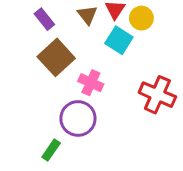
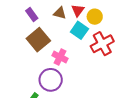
brown triangle: (87, 15) -> (60, 13), turned -40
red cross: (157, 95) -> (102, 44), moved, turned 35

